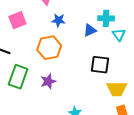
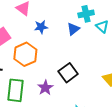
orange hexagon: (49, 48) -> (25, 54), moved
black square: (100, 65) -> (68, 73), moved, turned -30

